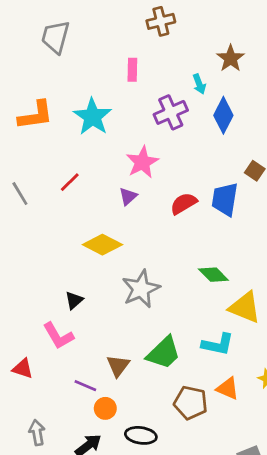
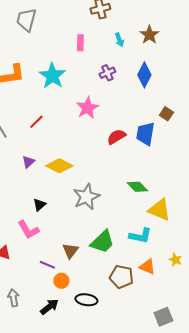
cyan arrow: (199, 84) -> (119, 40), moved
purple cross: (171, 112) -> (107, 73), size x0.7
purple triangle: (128, 196) -> (28, 162), moved

